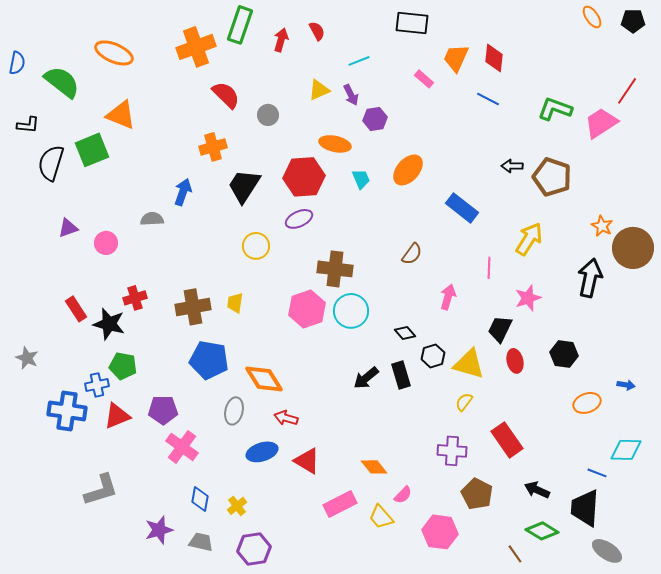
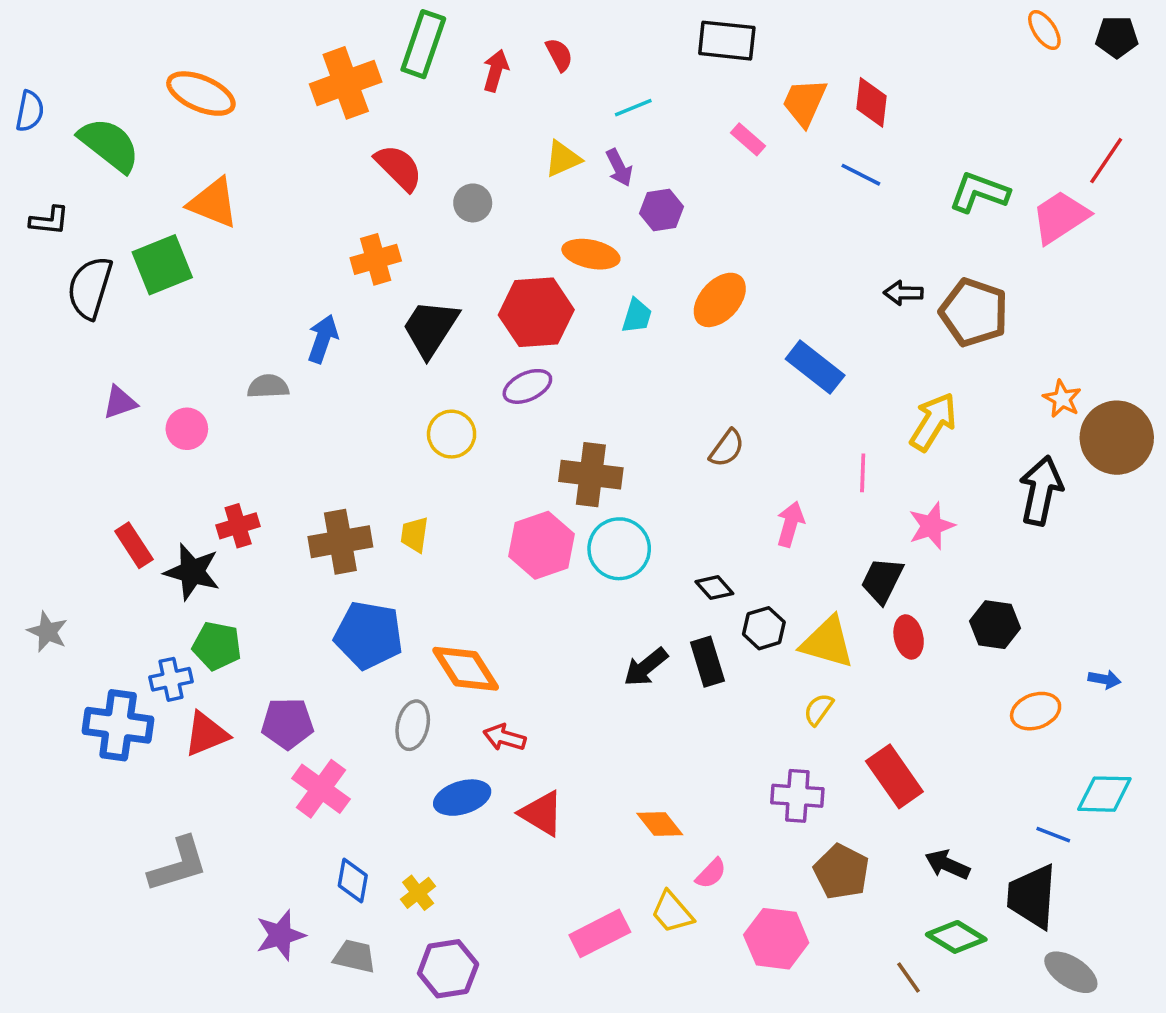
cyan trapezoid: (361, 179) -> (637, 316), turned 40
pink rectangle: (340, 504) -> (600, 933), moved

